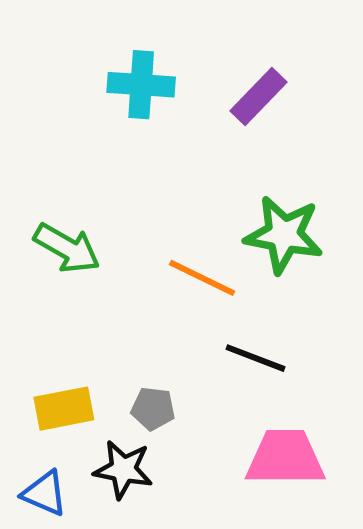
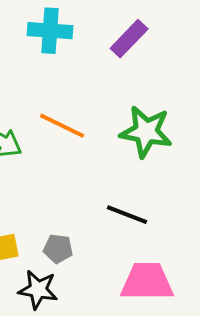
orange line: (202, 278) -> (62, 126), moved

